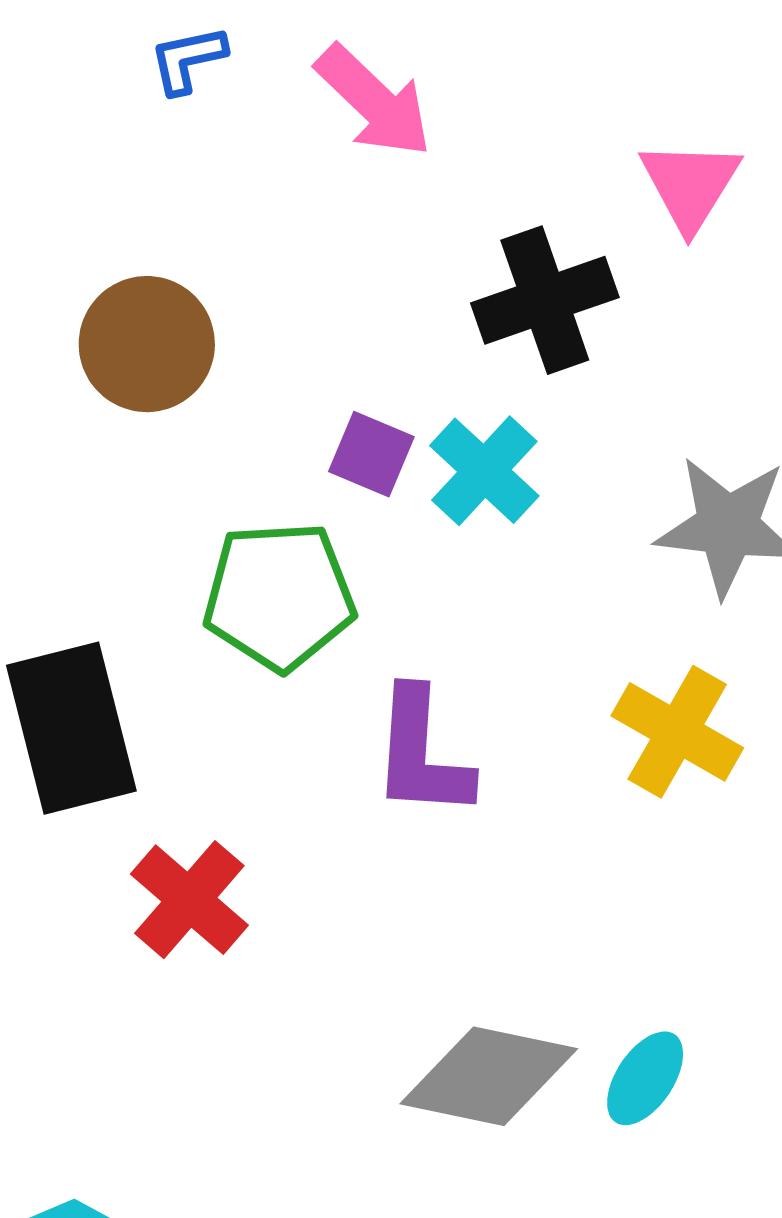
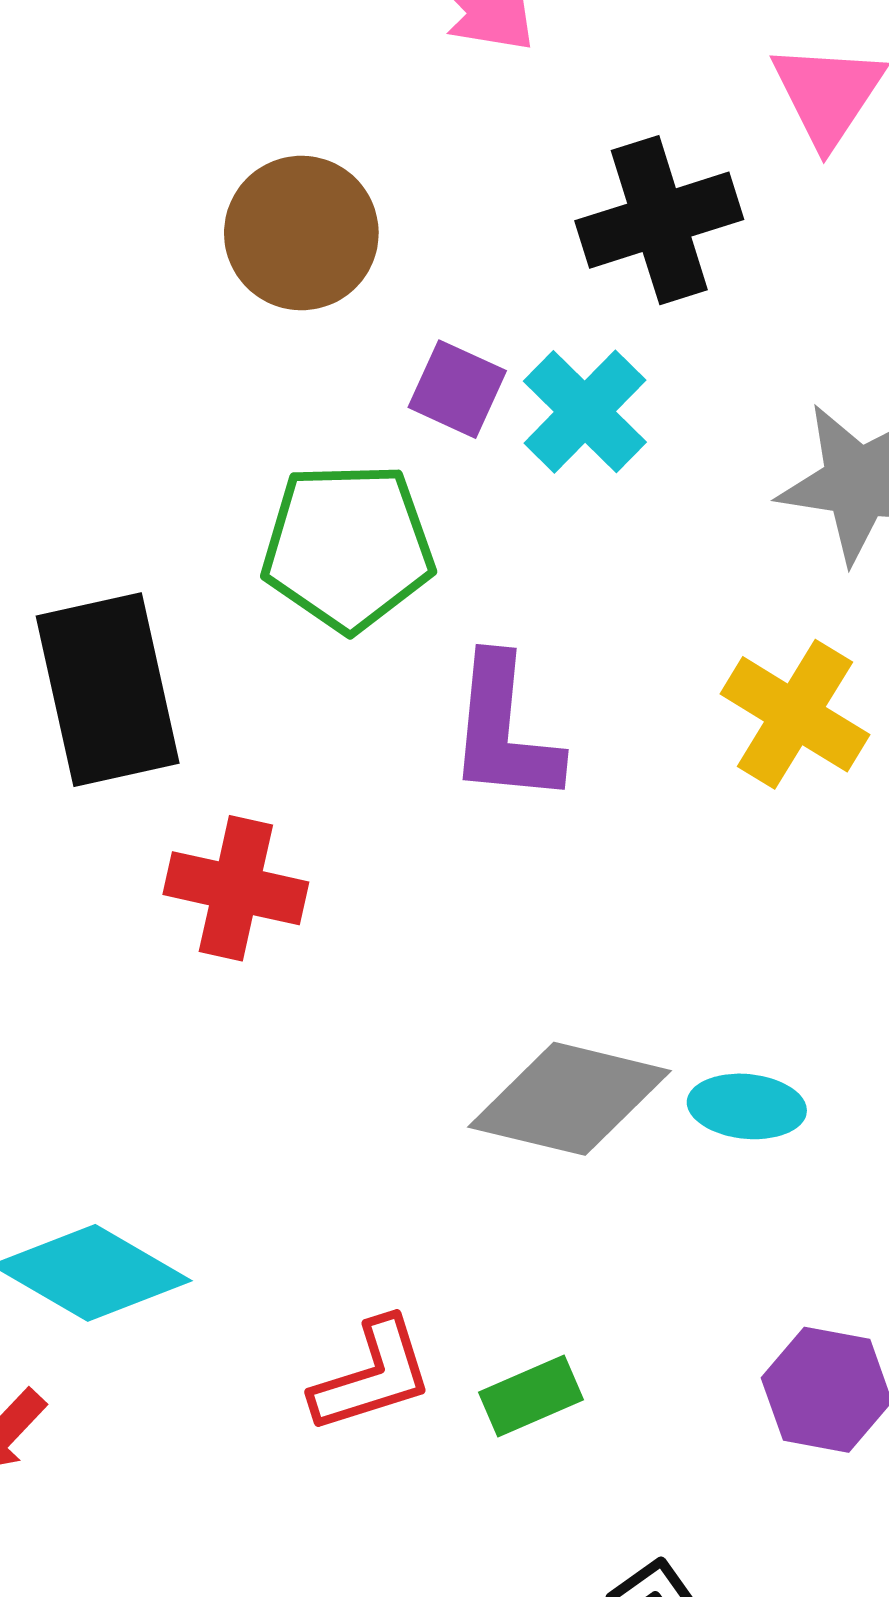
brown circle: (147, 344) -> (301, 233), moved
red cross: (189, 900) -> (236, 888), turned -30
cyan ellipse: (645, 1078) -> (747, 1106), turned 60

